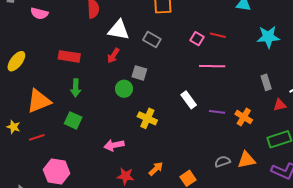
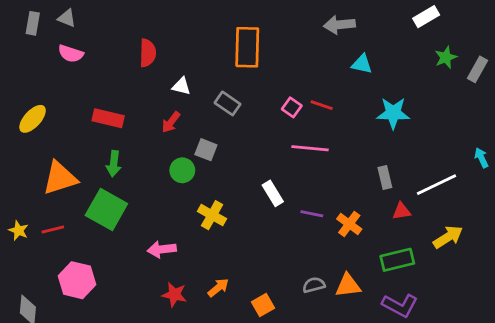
white triangle: (119, 30) -> (181, 86), size x0.6
green square: (73, 120) -> (106, 209), size x1.6
yellow star: (13, 127) -> (19, 230), moved

